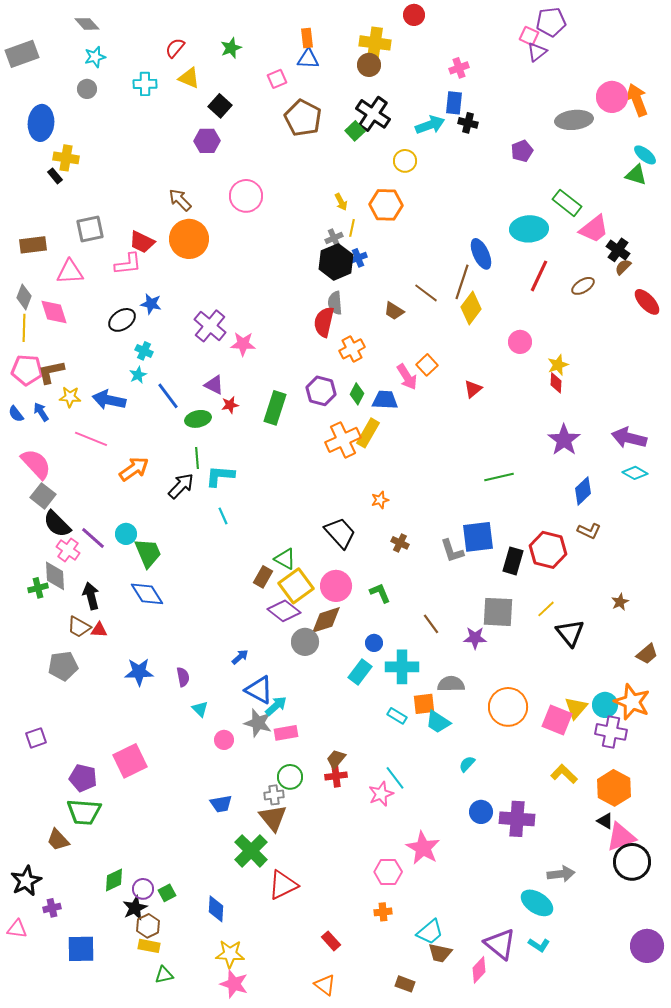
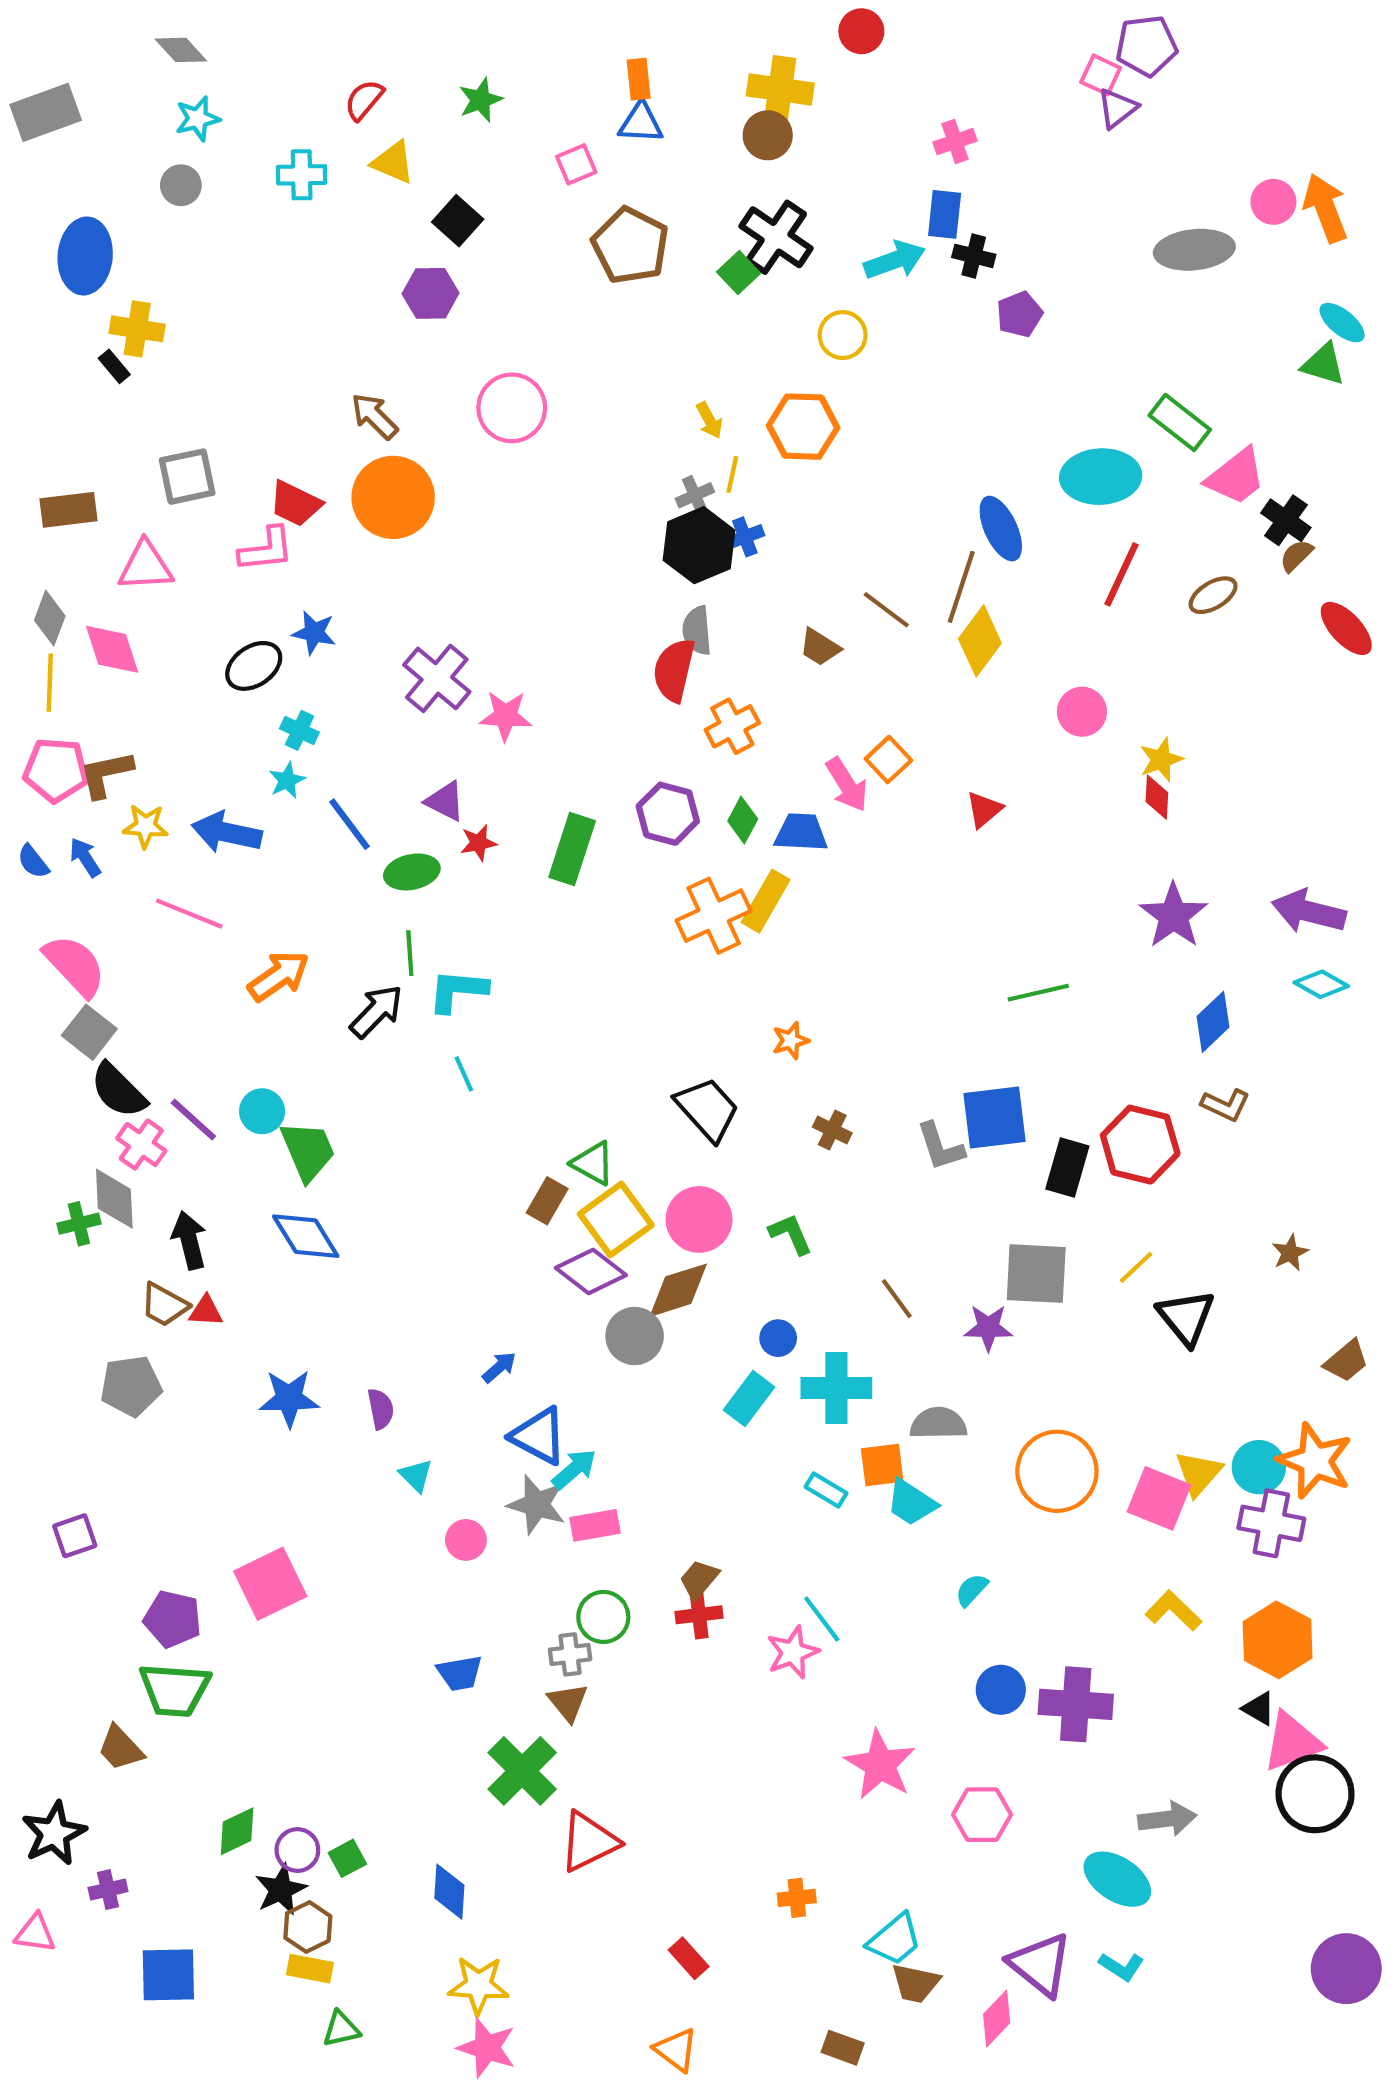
pink circle: (612, 97) -> (1273, 202), size x0.7
purple pentagon: (522, 151) -> (1020, 314), moved
brown triangle: (273, 818) -> (568, 1702), size x0.7
pink hexagon: (388, 872) -> (982, 1815), moved

